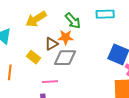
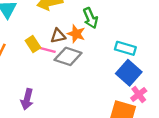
cyan rectangle: (105, 14) -> (125, 48), moved
pink line: (50, 82) -> (46, 50), moved

